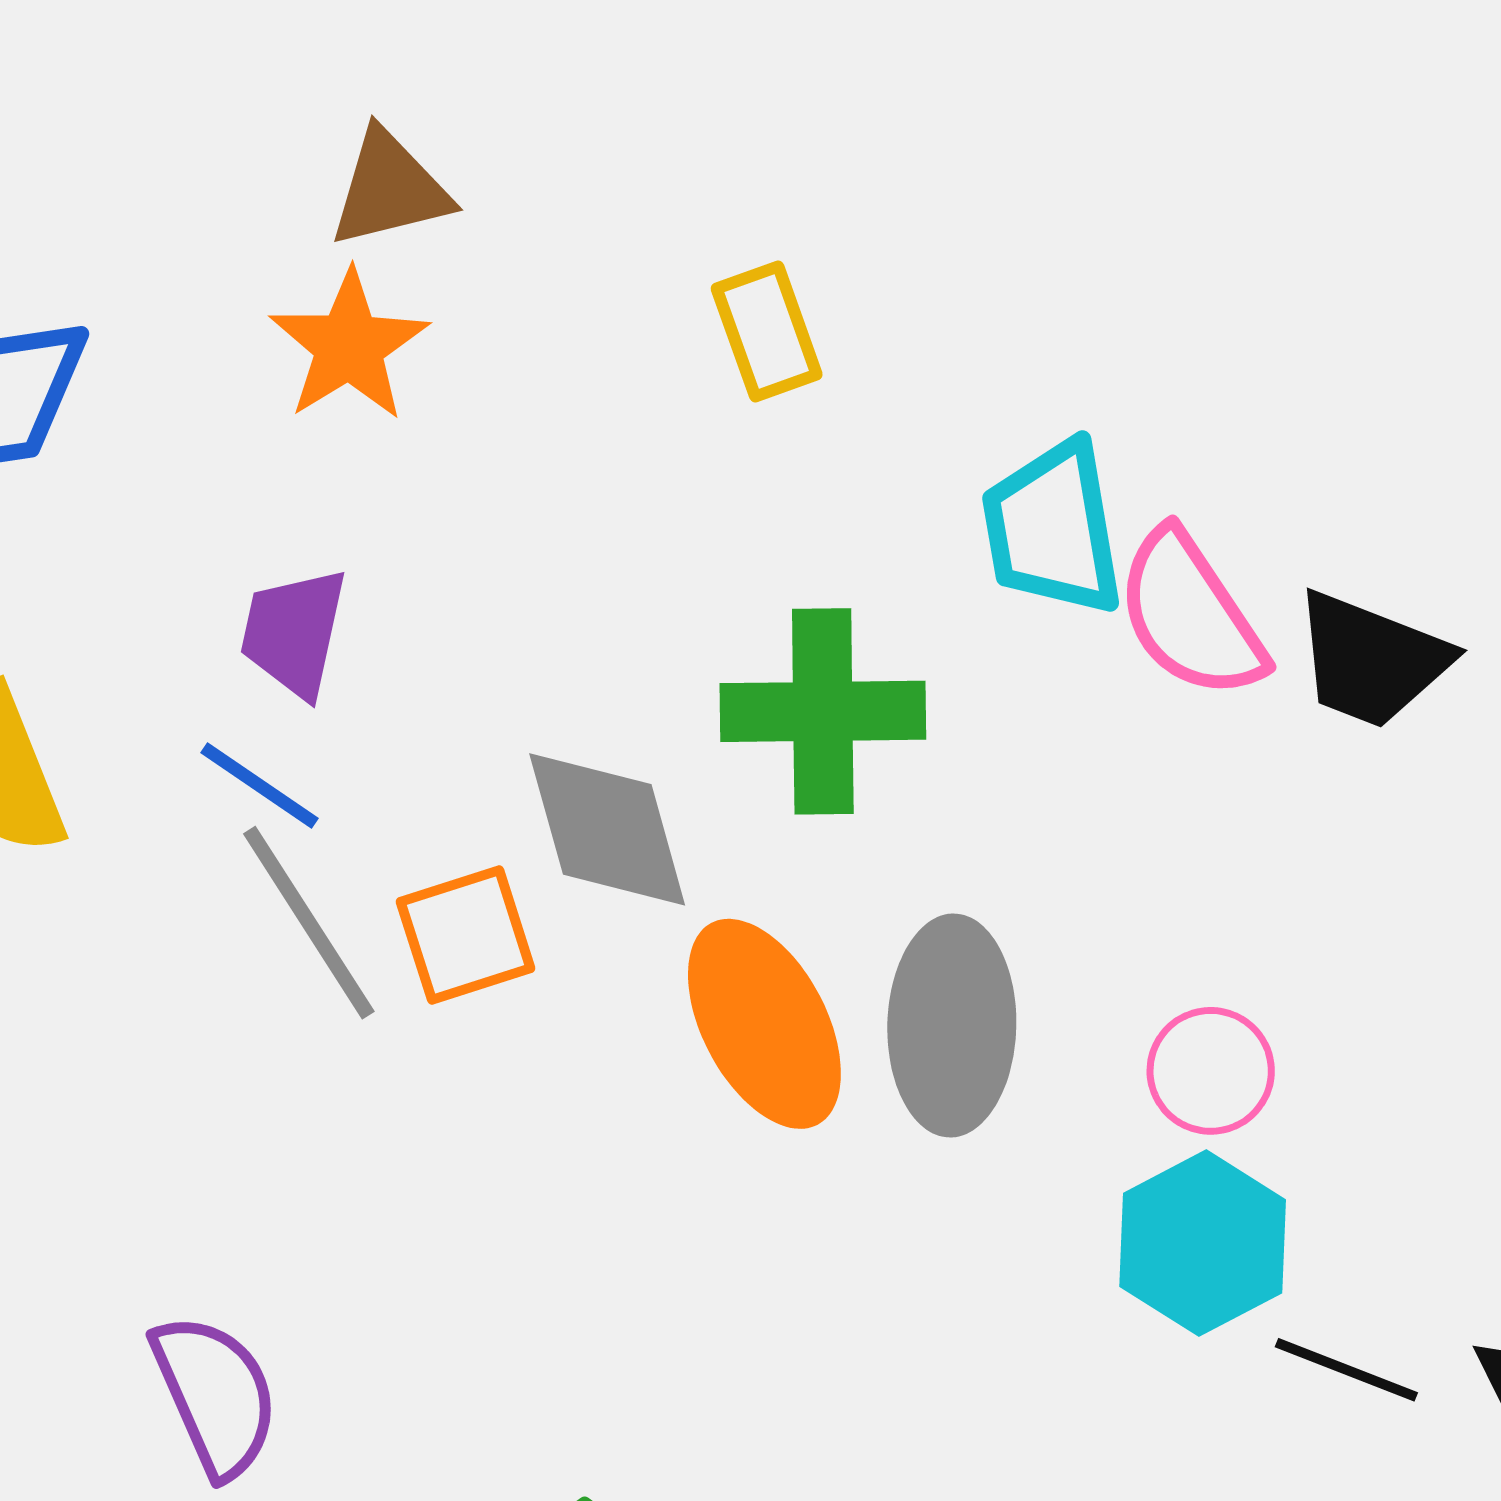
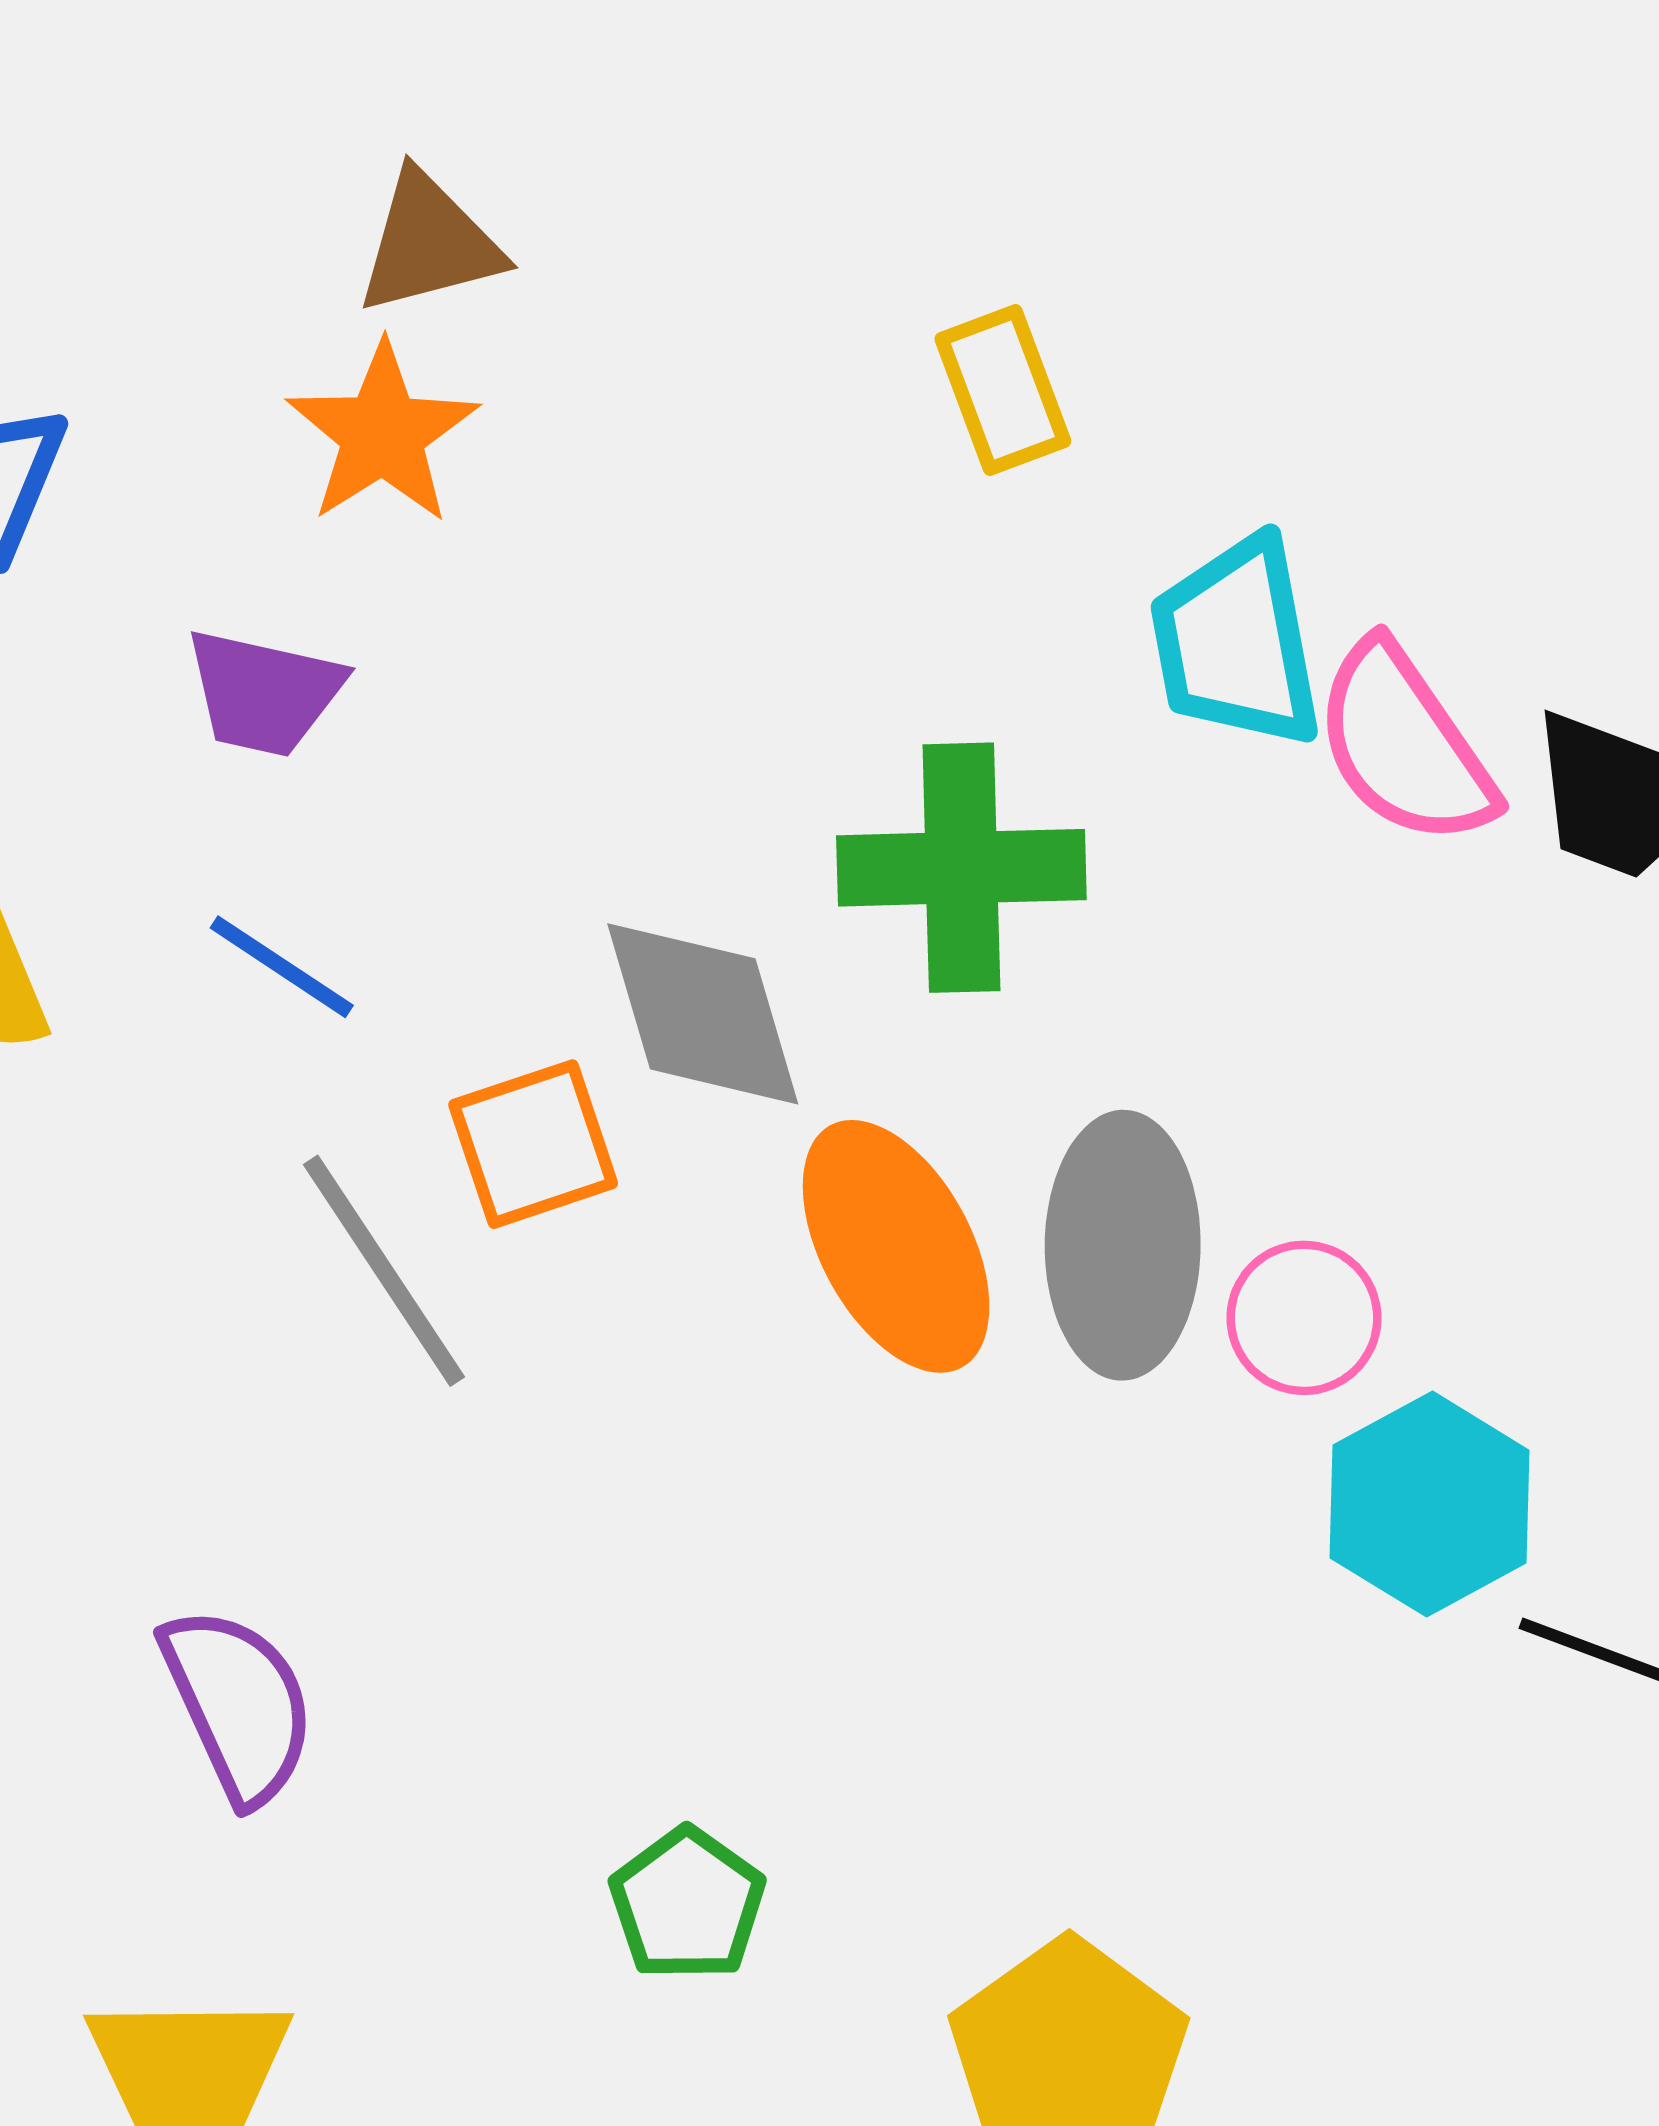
yellow rectangle: (767, 332) -> (1003, 390), moved
purple trapezoid: (294, 633) -> (264, 693), moved, turned -89
gray line: (309, 923) -> (384, 1271), moved
pink circle: (1211, 1071) -> (1304, 1318), moved

